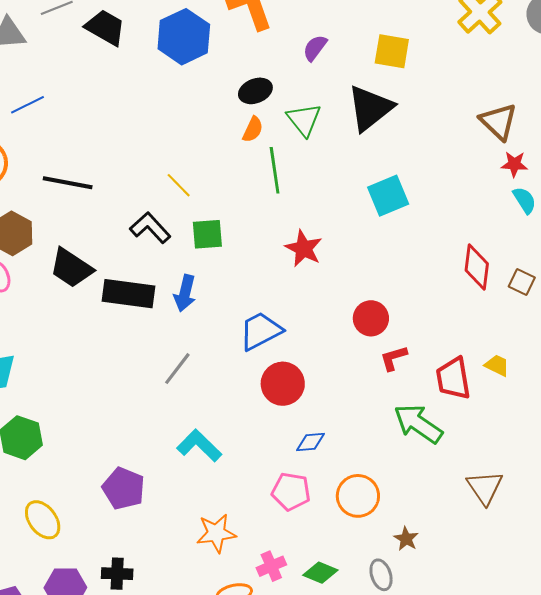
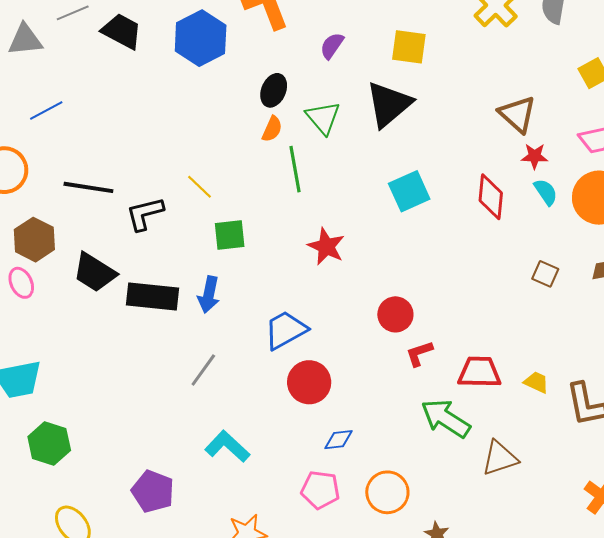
black ellipse: (255, 91) -> (274, 90), turned -44
black L-shape: (150, 228) -> (145, 214), moved, turned -60
red diamond: (477, 267) -> (491, 197), moved
yellow trapezoid: (497, 365) -> (536, 382), moved
red trapezoid: (453, 378) -> (479, 372), turned 102
brown triangle: (485, 488) -> (500, 458), moved, turned 48

